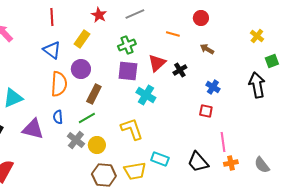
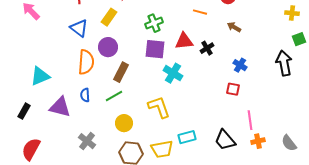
yellow cross: (257, 36) -> (292, 13), moved, turned -32
red triangle: (157, 63) -> (184, 41), turned 36
gray cross: (76, 140) -> (87, 141), moved
cyan rectangle: (160, 159) -> (187, 137), turned -36

